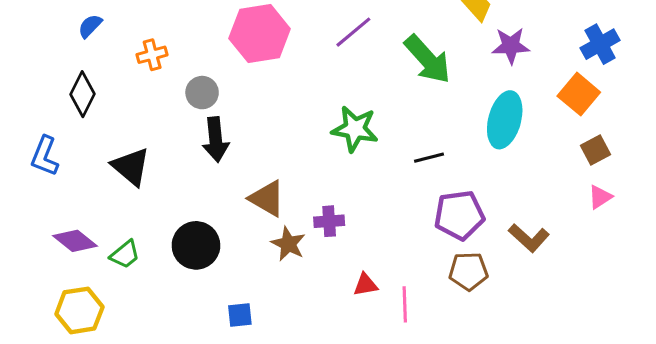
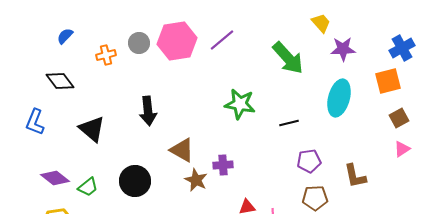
purple line: (353, 32) -> (222, 40), moved
gray circle: (202, 93) -> (139, 43), moved
black diamond: (82, 94) -> (60, 81), turned -64
orange square: (579, 94) -> (388, 81), turned 36
purple pentagon: (459, 215) -> (309, 161), size x0.7
brown L-shape: (529, 238) -> (355, 176), turned 36

